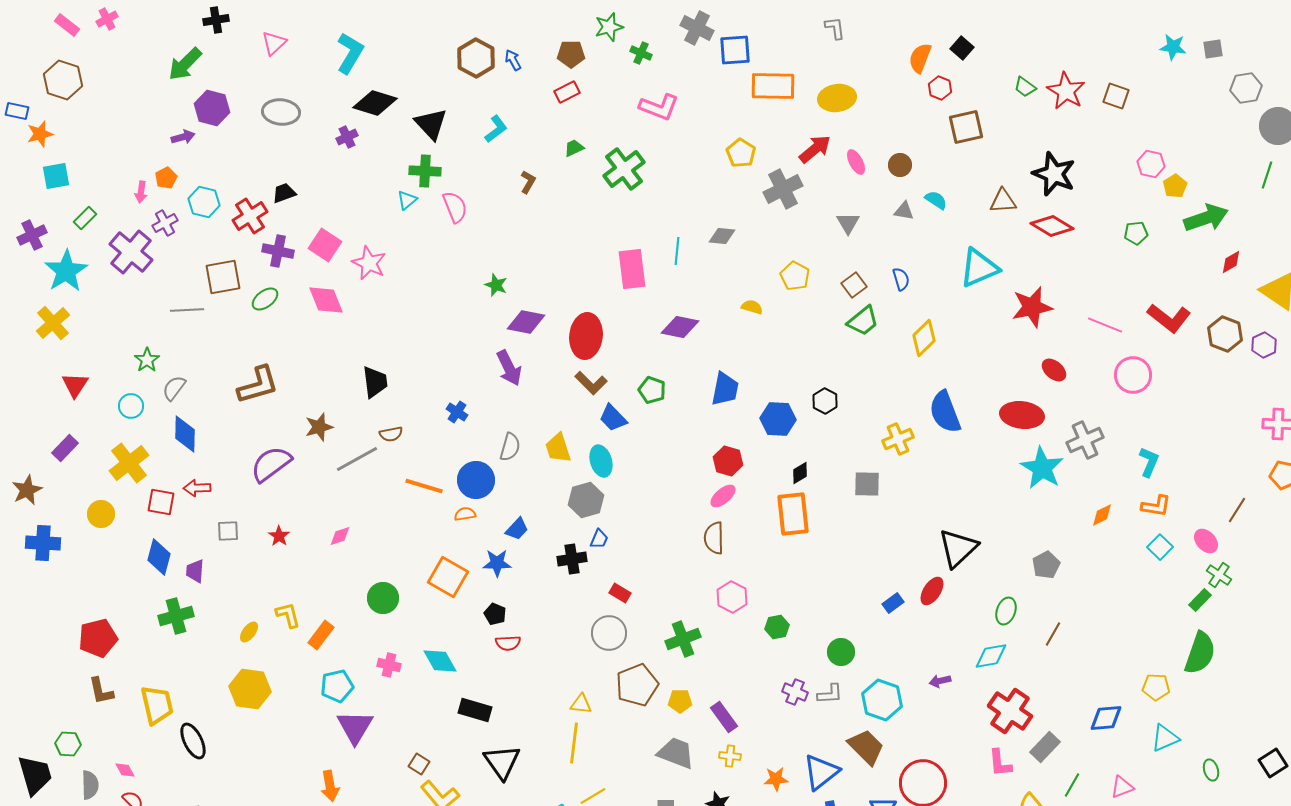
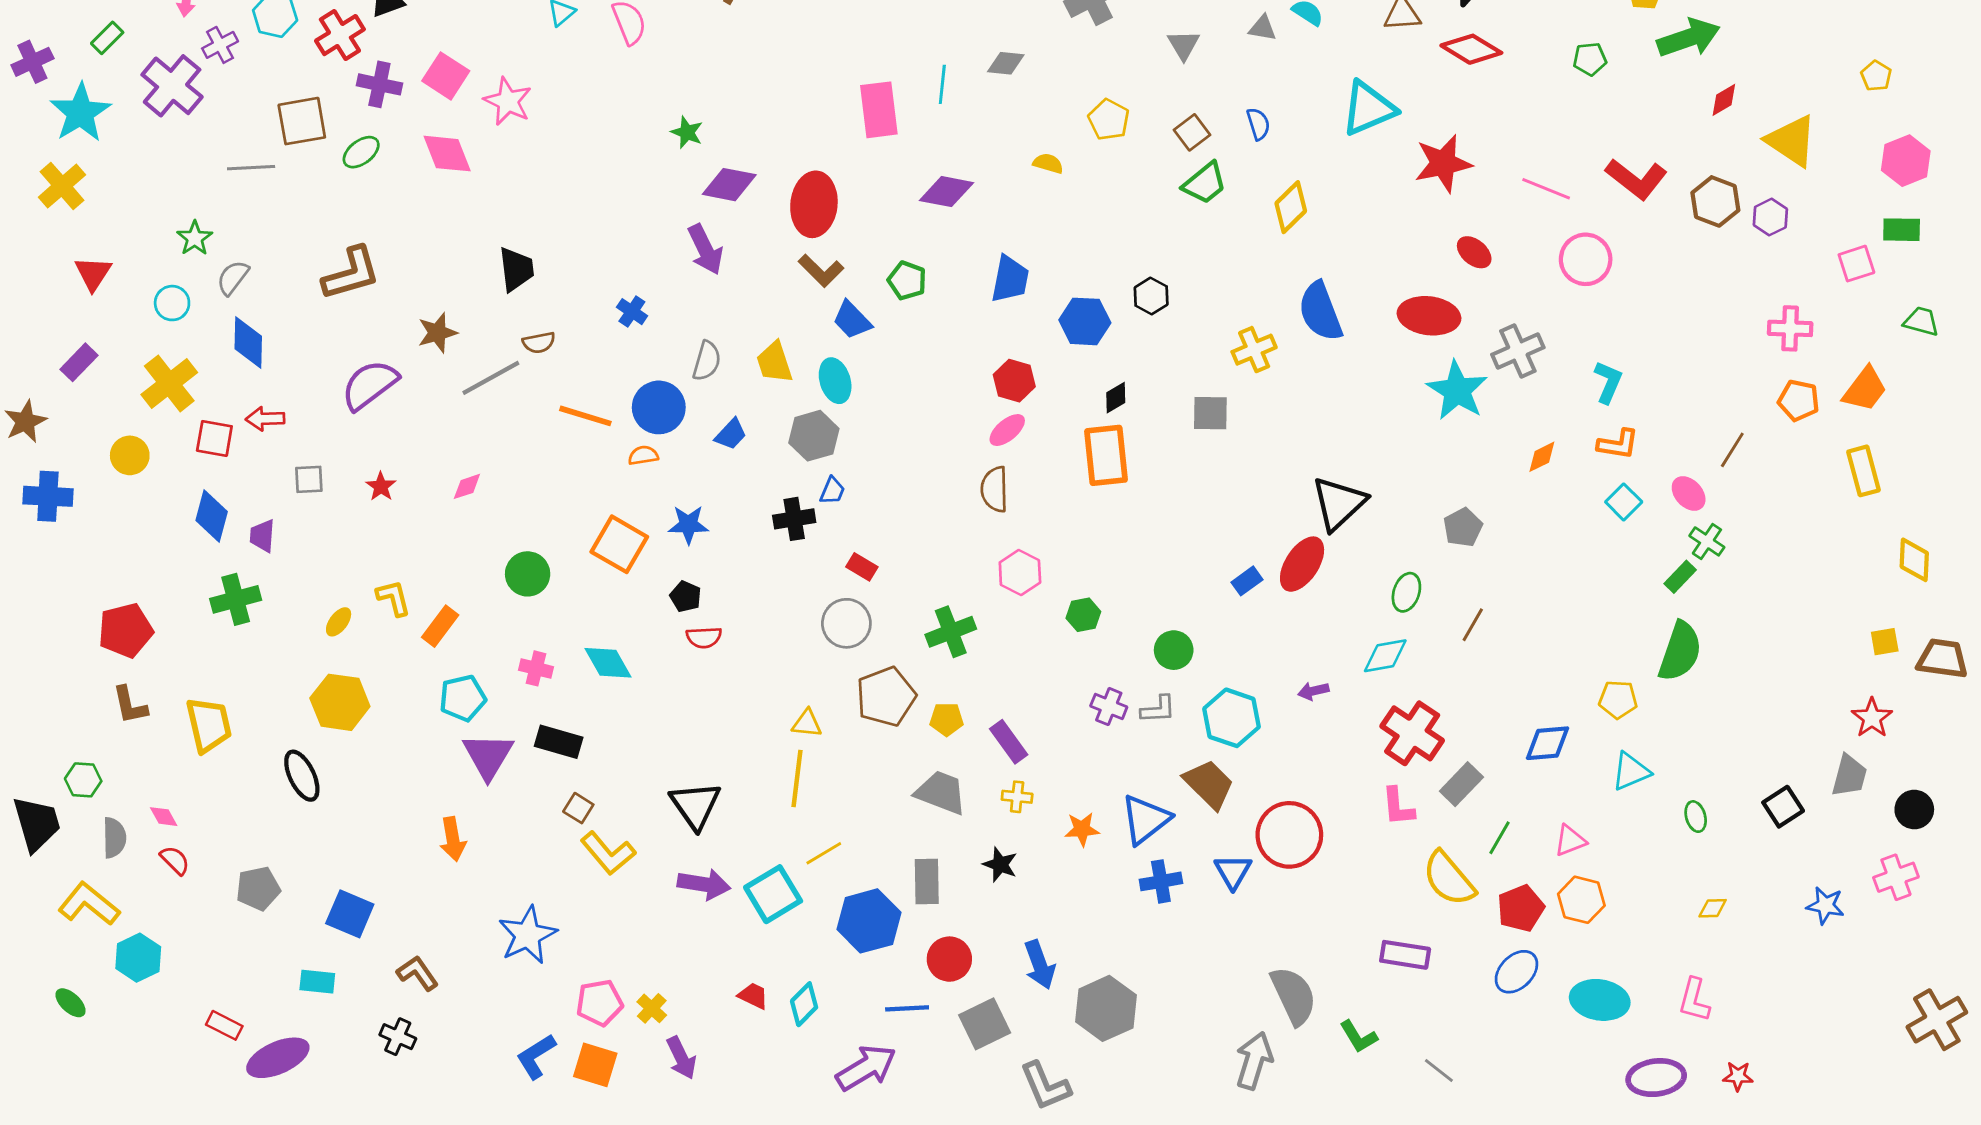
blue trapezoid: (517, 529) -> (731, 434), moved
red ellipse: (932, 591) -> (1302, 564), size x1.4
black rectangle: (475, 710) -> (559, 742), moved
black ellipse: (193, 741) -> (302, 776), moved

